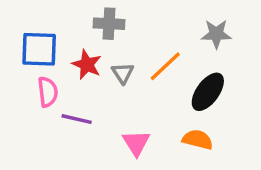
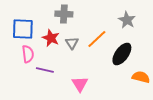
gray star: (216, 34) -> (127, 20), turned 30
orange semicircle: (198, 140) -> (141, 77), moved

